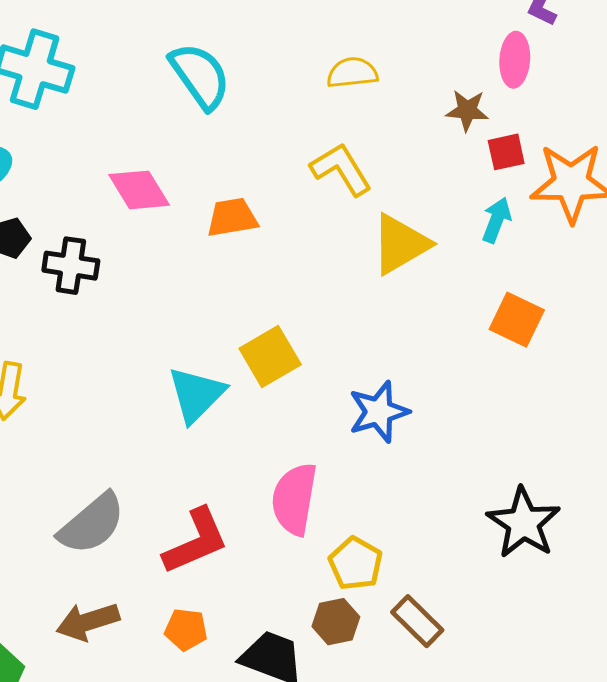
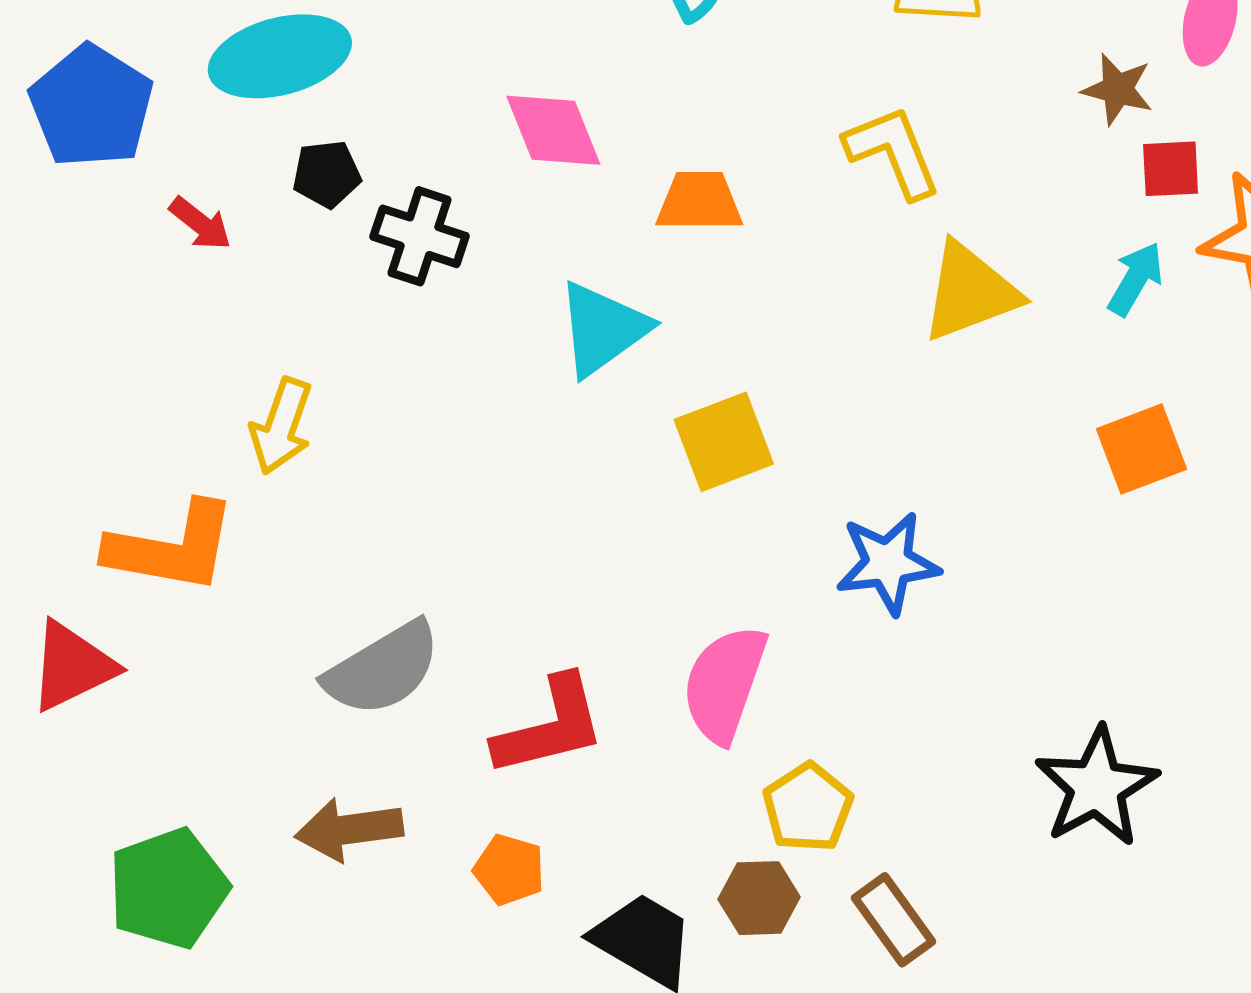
orange square: (517, 320) -> (1142, 449), turned 34
cyan triangle: (196, 395) -> (603, 329), moved

